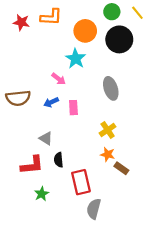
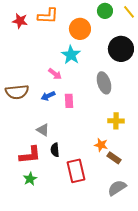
black circle: (119, 39) -> (121, 49), moved
yellow cross: (108, 130) -> (116, 121), moved, turned 35
green star: (42, 194) -> (30, 179), moved
gray semicircle: (94, 209) -> (117, 188), moved, turned 42

